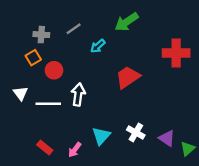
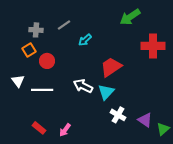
green arrow: (127, 22) -> (130, 17), moved
white arrow: (78, 94) -> (83, 86), moved, turned -72
cyan triangle: (101, 136) -> (106, 92), moved

